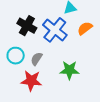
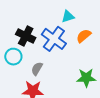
cyan circle: (16, 56) -> (13, 57), moved
green star: (69, 70) -> (86, 78), moved

